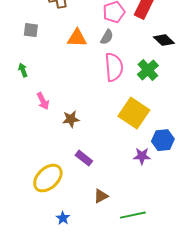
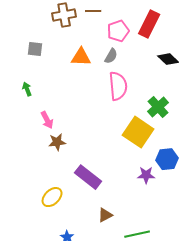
green cross: (148, 70) -> (158, 107), moved
brown star: (71, 119) -> (57, 142), moved
purple rectangle: (84, 158) -> (88, 177), size x1.5
yellow ellipse: (48, 178) -> (52, 197), size x0.7

